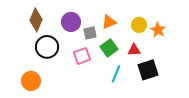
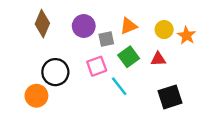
black circle: (47, 47) -> (55, 72), moved
black square: (148, 70) -> (170, 97), moved
cyan line: (116, 74) -> (119, 86), moved, turned -60

